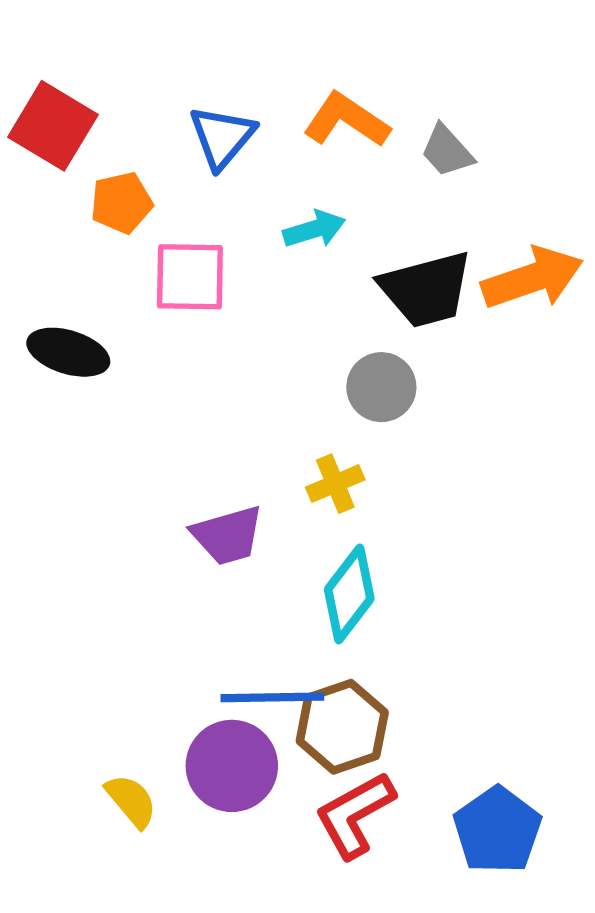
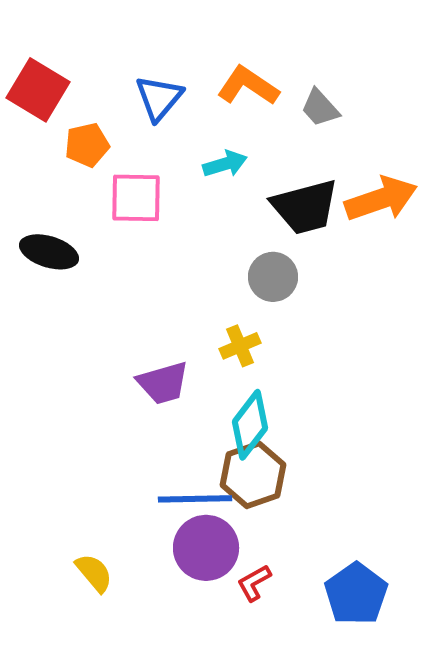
brown hexagon: (342, 727) -> (253, 475), moved
purple circle: (232, 766) -> (206, 548), moved
red L-shape: (355, 815) -> (254, 583), size x0.6

